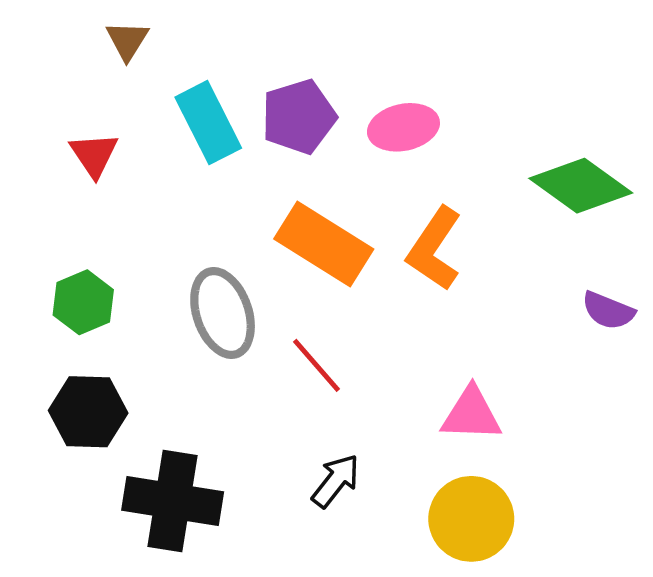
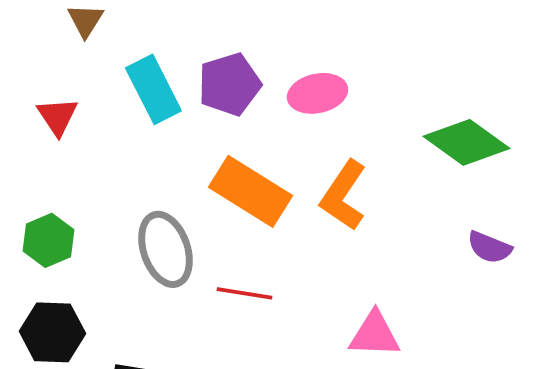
red line: (317, 365) -> (244, 293), turned -40

